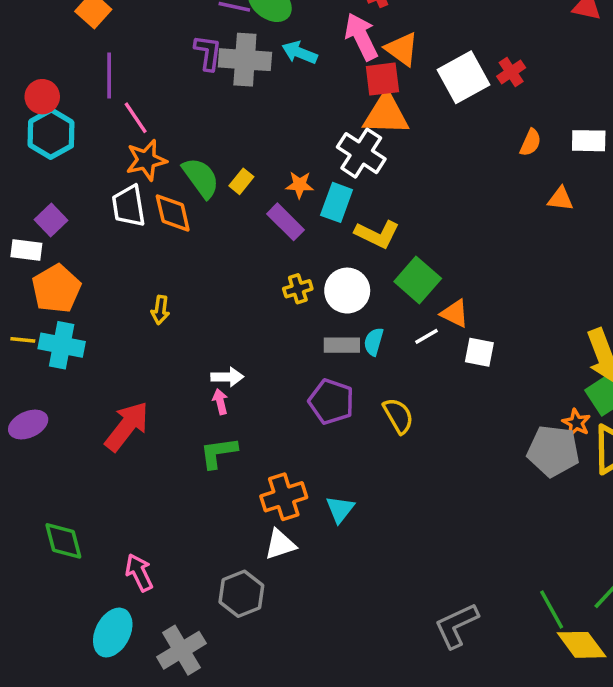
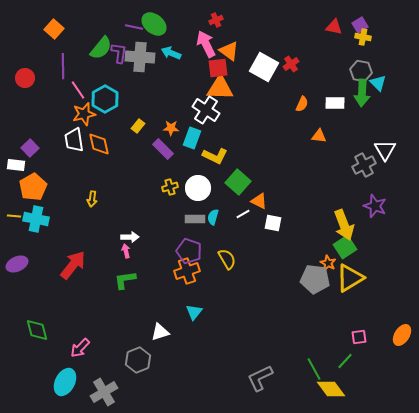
white square: (464, 77) -> (264, 67), turned -32
cyan hexagon: (51, 134) -> (105, 99), moved
green semicircle: (201, 178) -> (101, 48), moved, turned 75
orange cross: (284, 497) -> (187, 271), moved
pink arrow: (139, 573) -> (80, 348), turned -110

